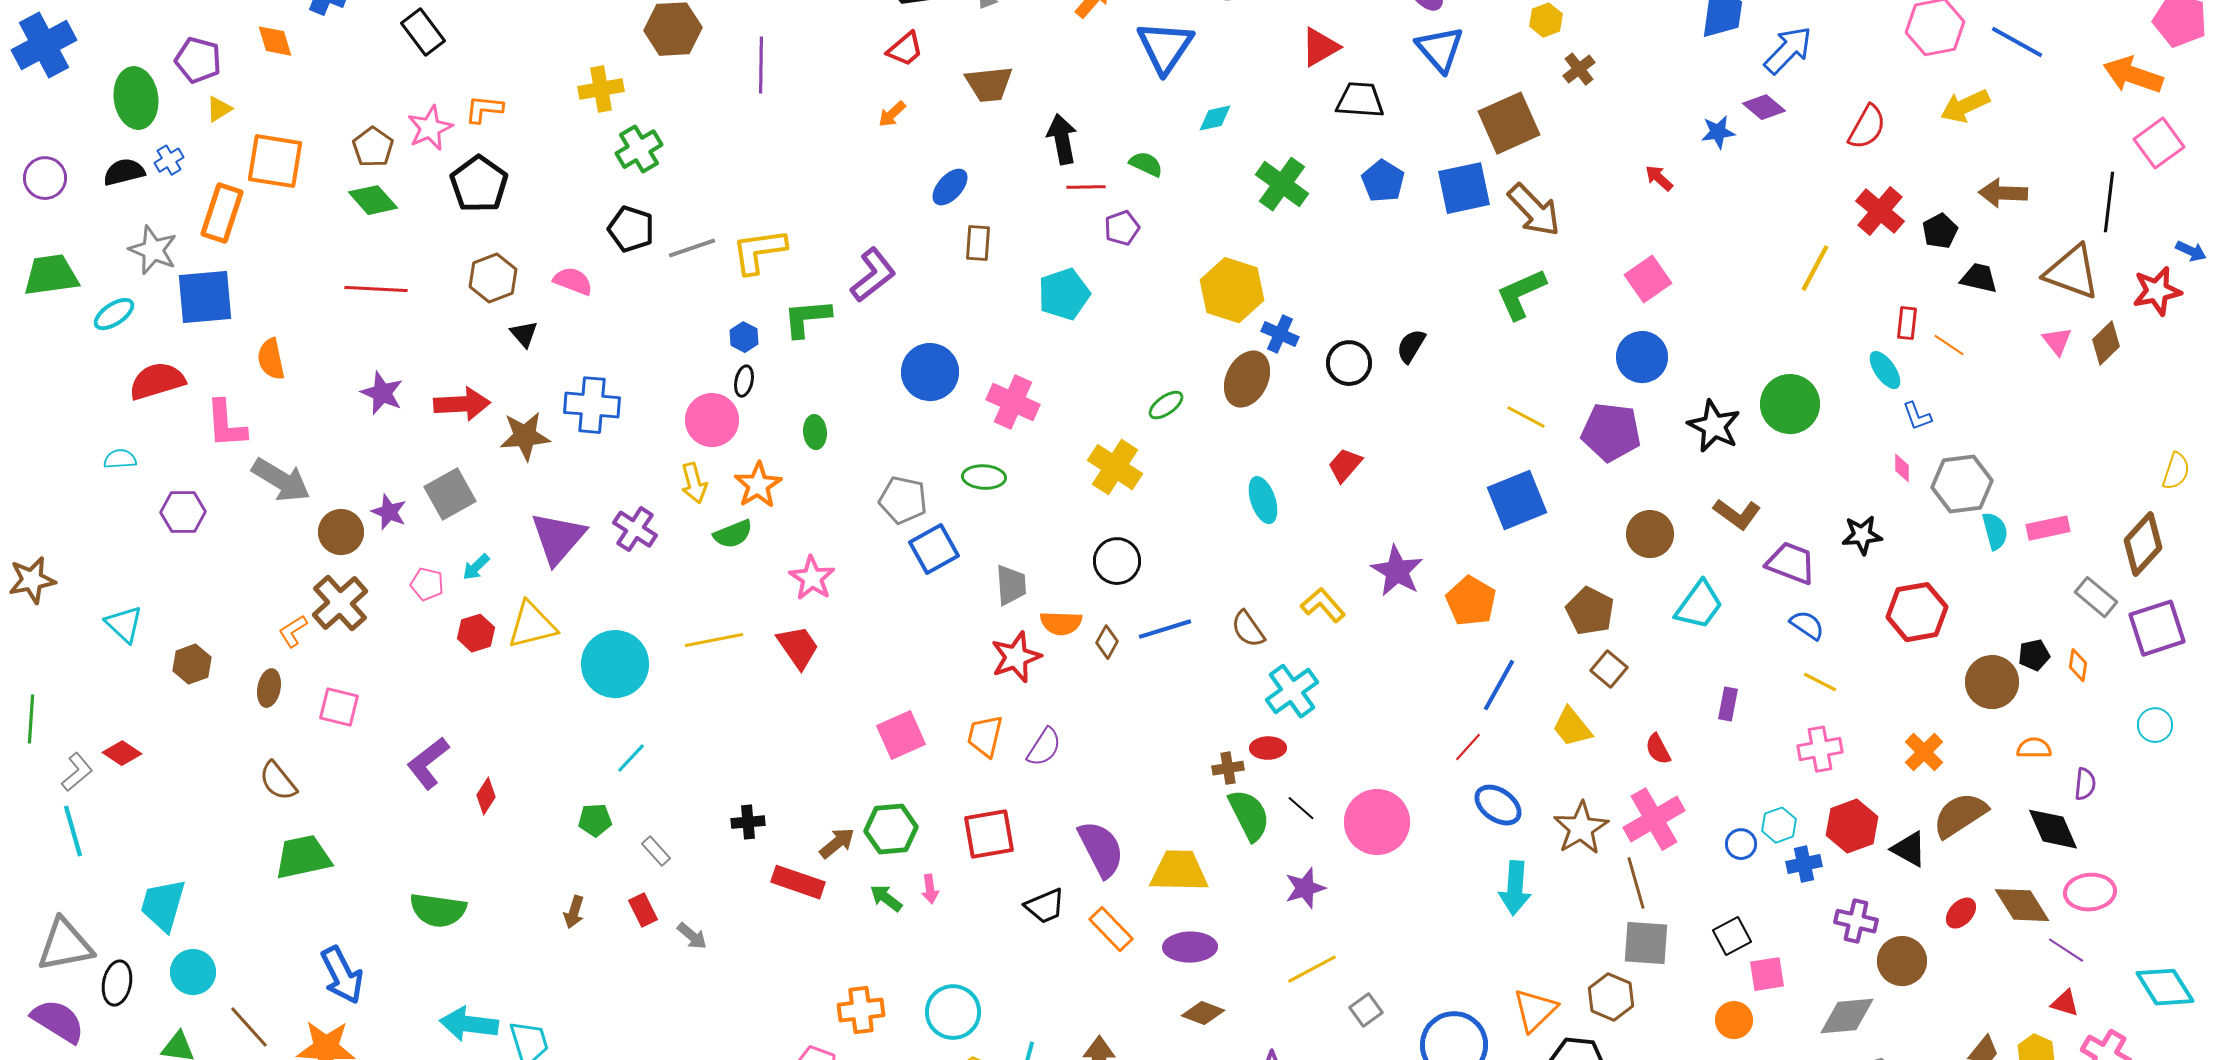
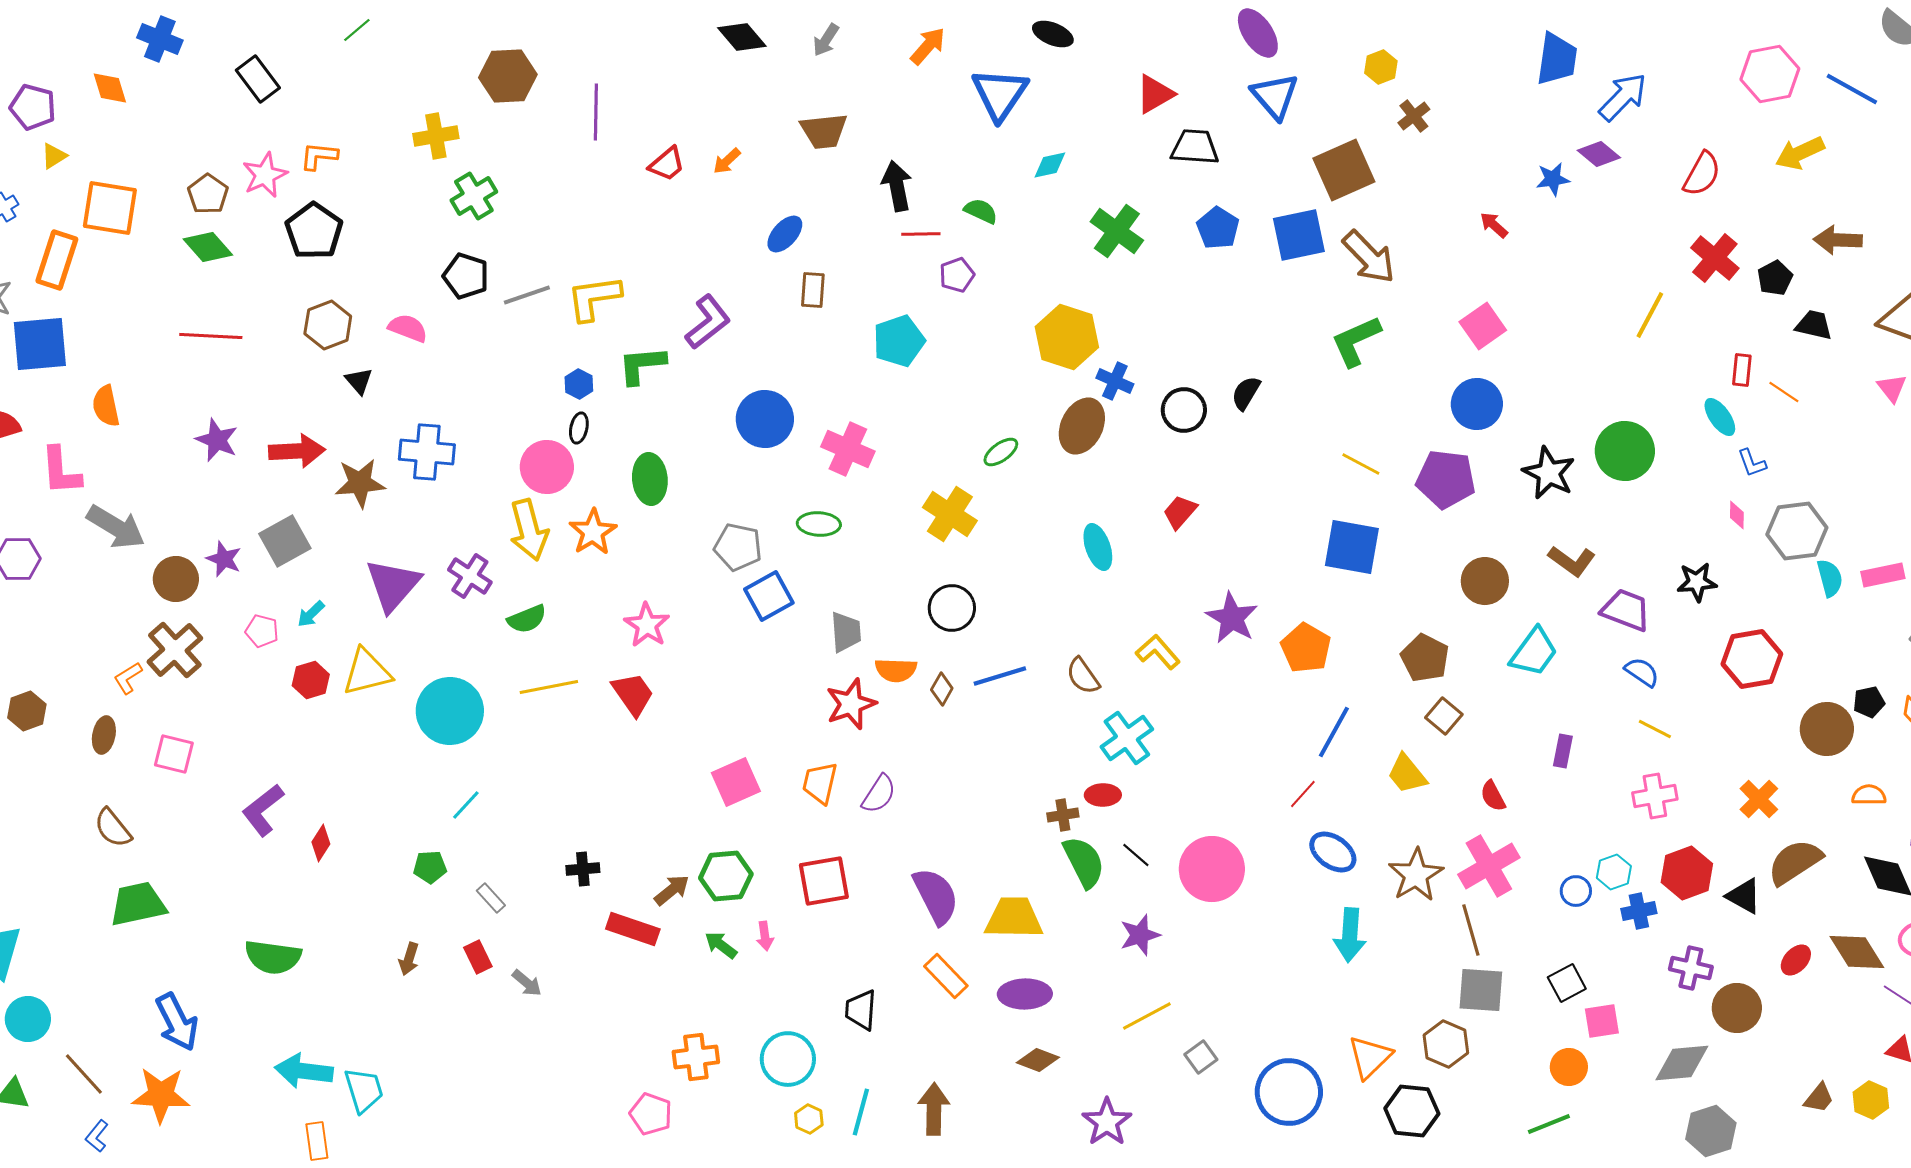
red trapezoid: (905, 49) -> (667, 164), moved
green ellipse: (815, 432) -> (650, 479), size x1.5
yellow arrow: (694, 483) -> (529, 530), size x1.5
blue square: (1517, 500) -> (1352, 547), turned 32
green semicircle: (733, 534) -> (527, 619), moved
black trapezoid: (1045, 906) -> (861, 1010), moved, turned 117

